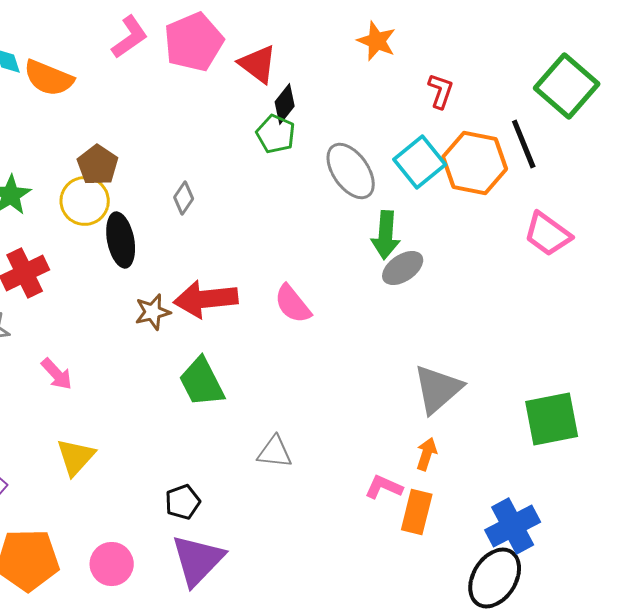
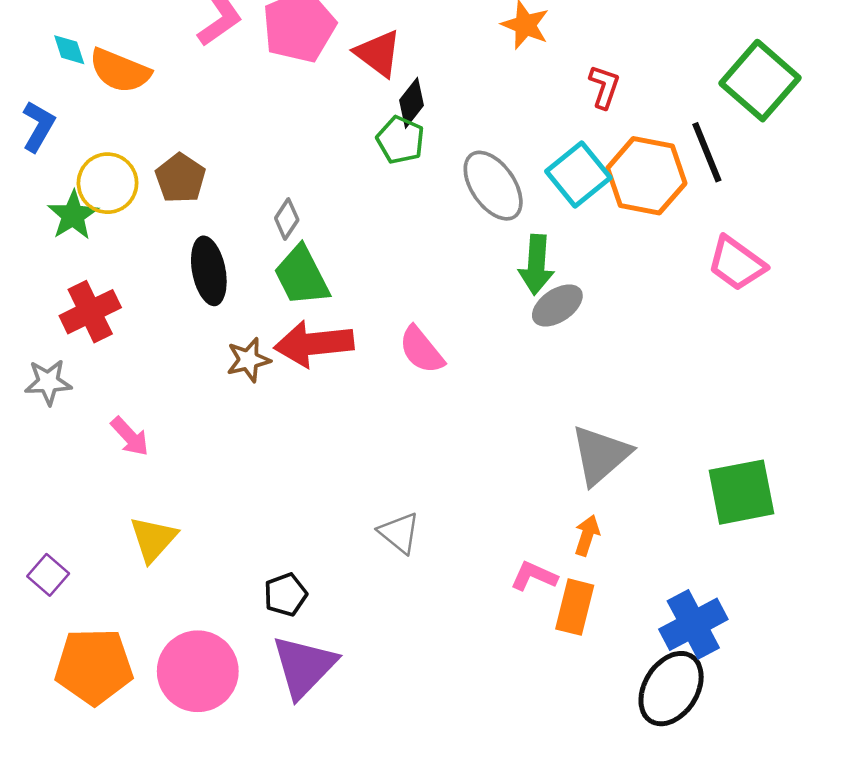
yellow circle: (85, 201) -> (108, 183), moved
green trapezoid: (202, 382) -> (302, 276), moved
gray triangle: (275, 452) -> (399, 533), turned 33
pink circle: (112, 564) -> (198, 671), size x1.5

